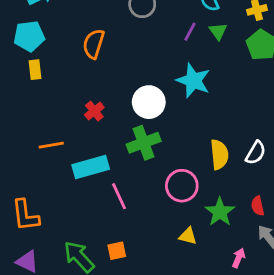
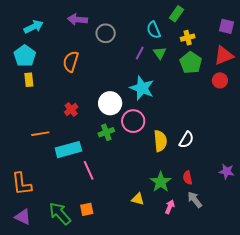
cyan pentagon: (29, 36) -> (25, 56), turned -30
green cross: (144, 143) -> (106, 132), size x0.7
pink circle: (182, 186) -> (133, 121), moved
pink arrow: (239, 258) -> (170, 207), moved

